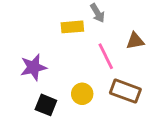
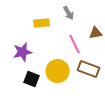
yellow rectangle: (72, 27) -> (42, 23), moved
yellow circle: (82, 94) -> (58, 71), size x1.5

